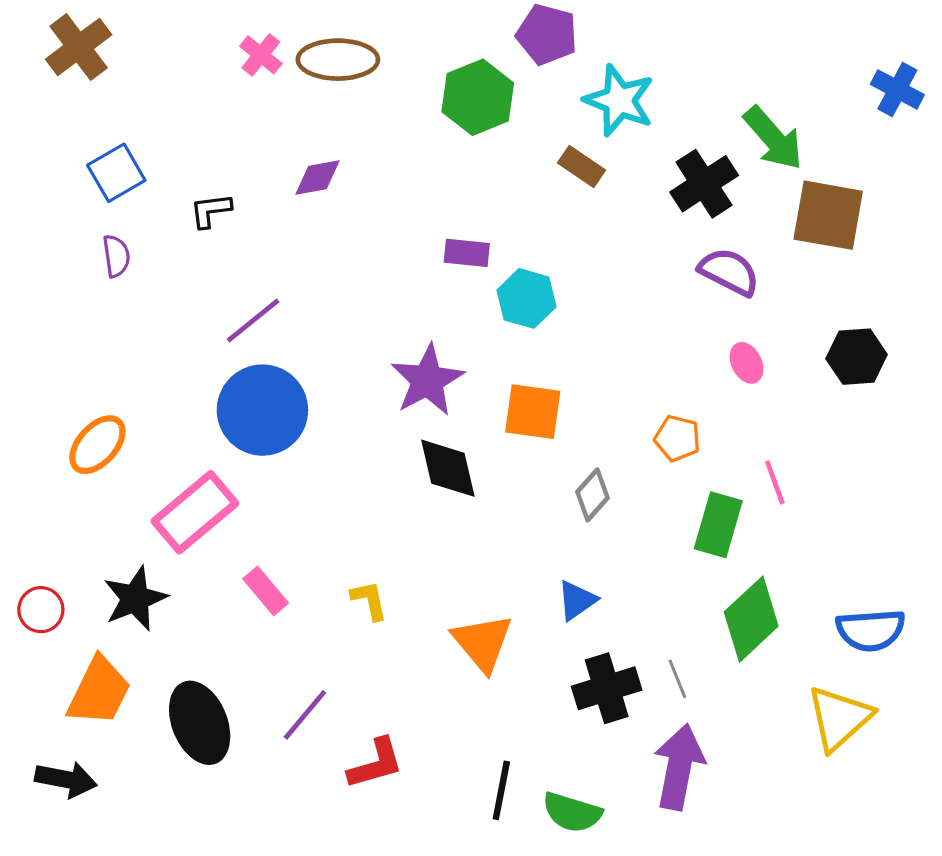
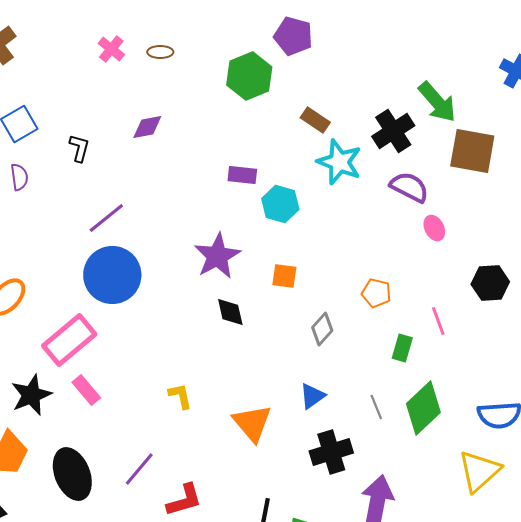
brown ellipse: (338, 60) -> (160, 52), size x0.5
cyan star: (619, 100) -> (339, 162), moved
black L-shape: (211, 210) -> (79, 148), turned 112
black hexagon: (857, 357) -> (490, 283), moved
pink ellipse: (747, 363) -> (434, 228), moved
orange square: (533, 412) -> (284, 276), size x0.7
black diamond: (448, 468) -> (230, 312), size x0.7
green rectangle: (718, 525) -> (402, 348), size x0.7
pink rectangle: (266, 591) -> (86, 390), moved
gray line: (677, 679) -> (376, 407), moved

